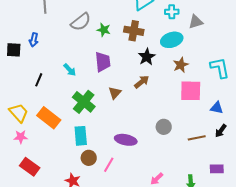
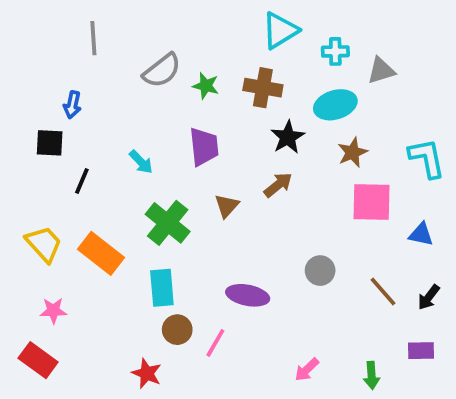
black square: (14, 50) -> (50, 143), moved
black arrow: (221, 131) -> (429, 297), moved
pink star: (21, 137) -> (53, 311), moved
brown line: (197, 138) -> (383, 292), turned 60
red rectangle: (30, 167) -> (38, 360), moved

